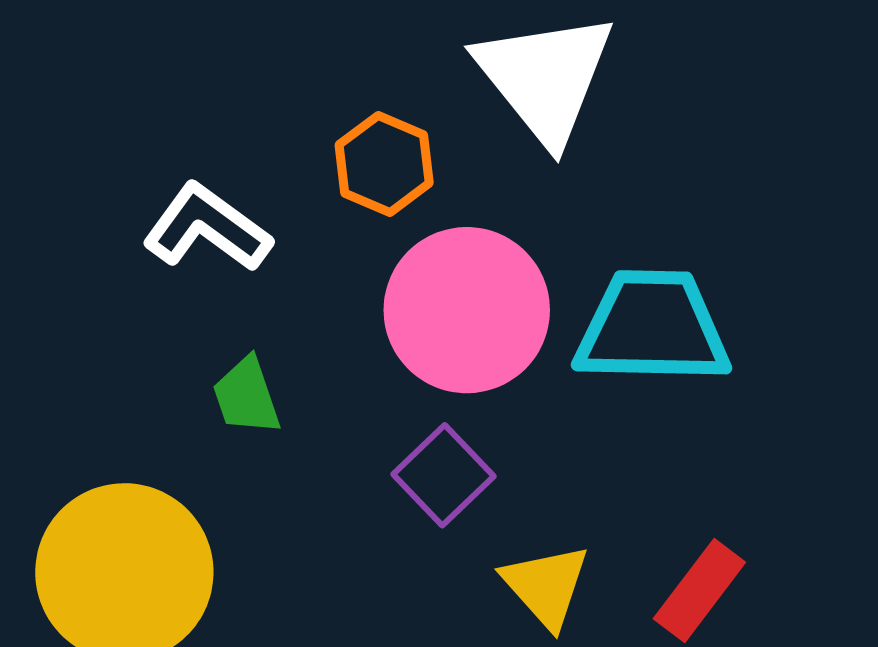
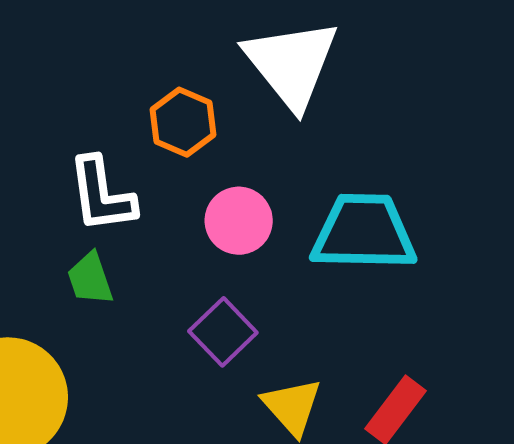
white L-shape: (207, 228) -> (102, 195), moved, turned -134
pink circle: (467, 310) -> (239, 221), size x0.6

